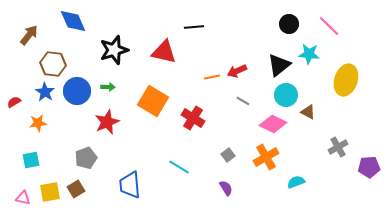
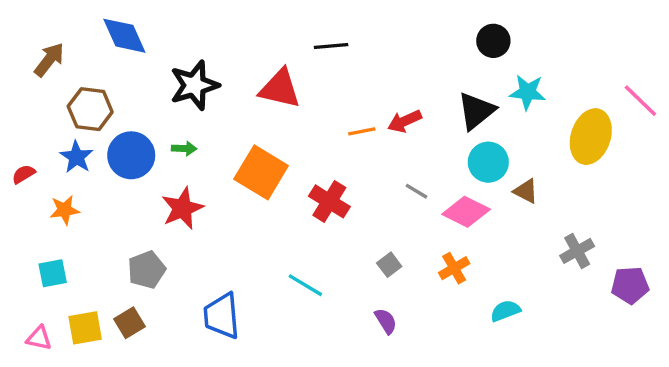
pink line: (329, 26) -> (640, 101), moved
gray line: (243, 101) -> (417, 191), moved
orange cross: (266, 157) -> (454, 268), size x0.7

